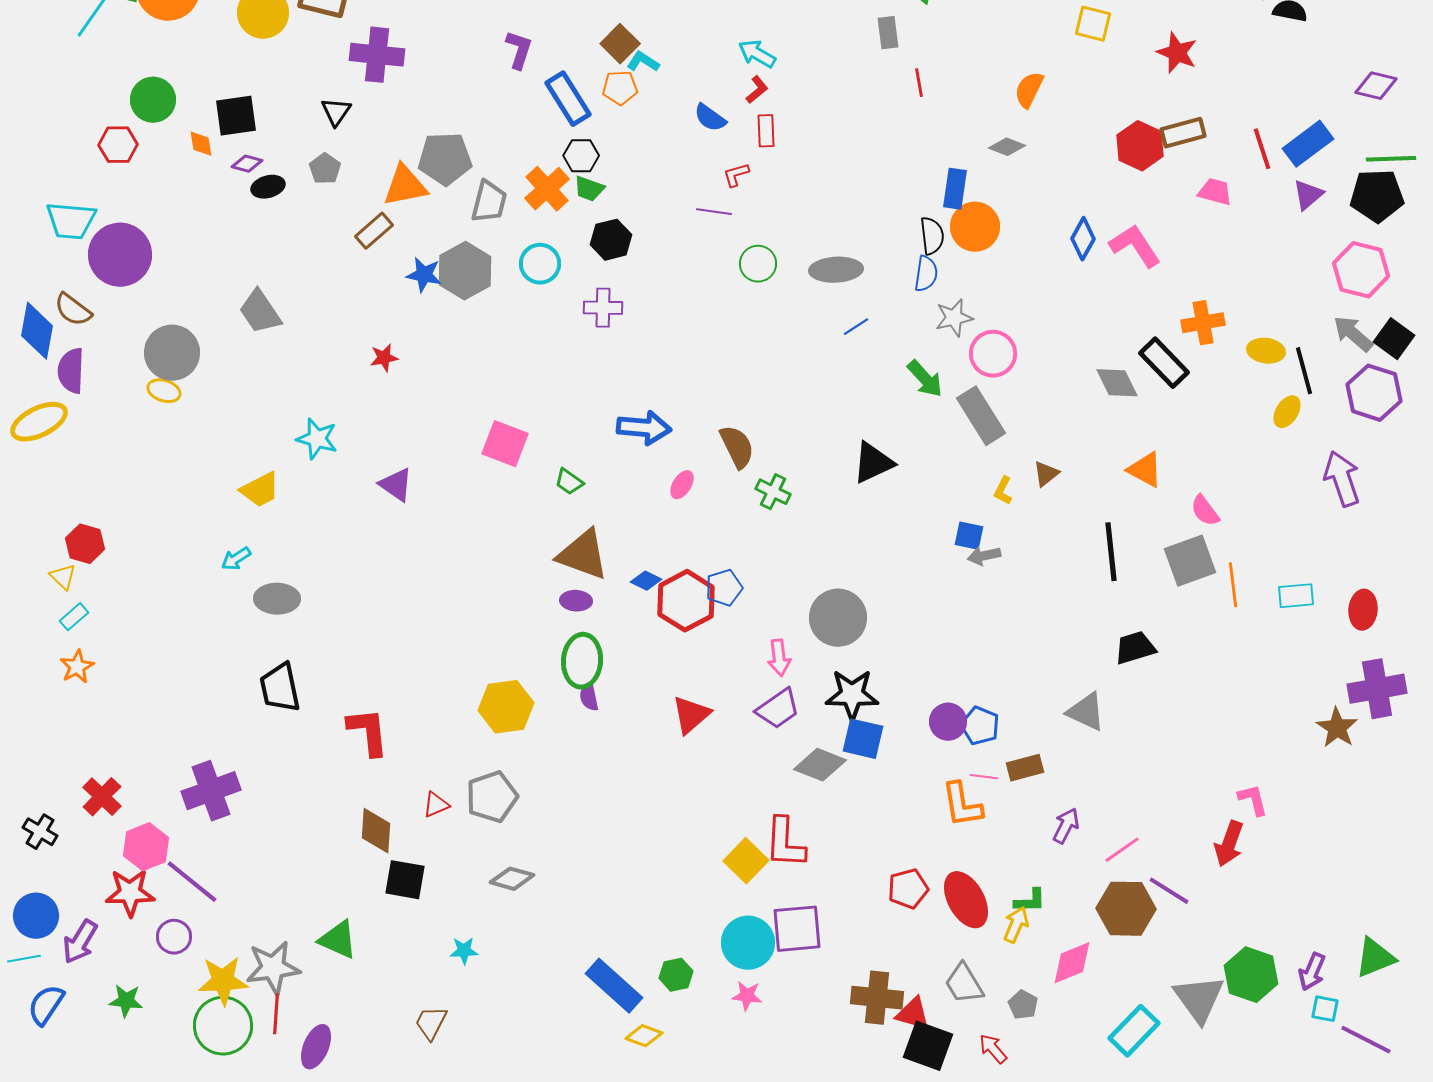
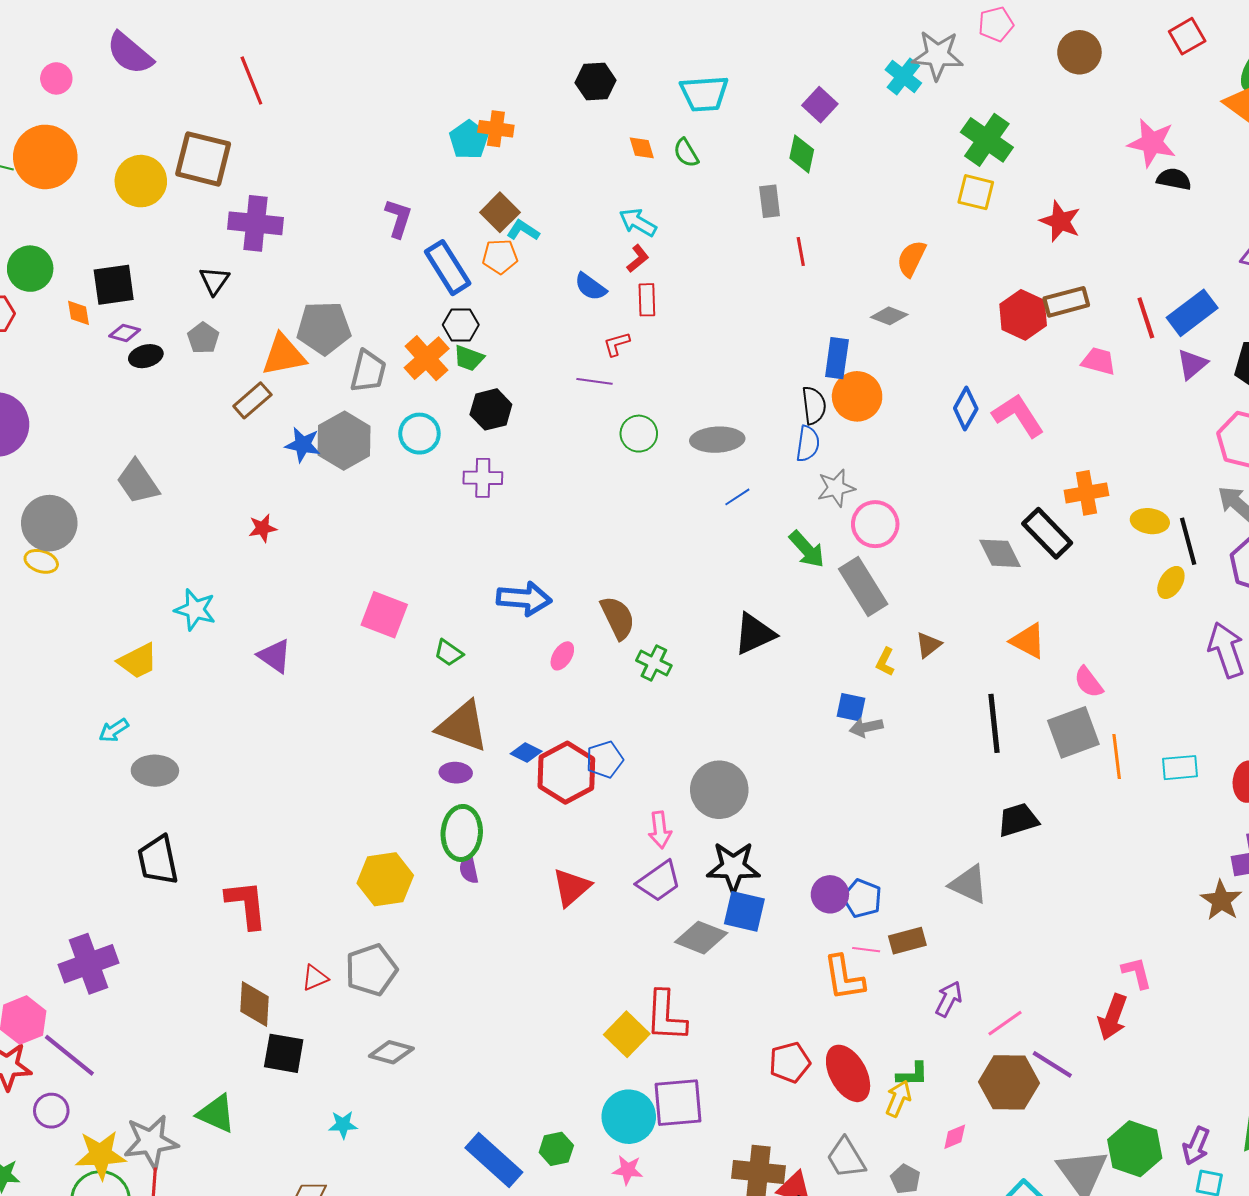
pink diamond: (1072, 963) -> (955, 1137), size x0.6

